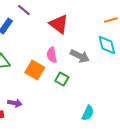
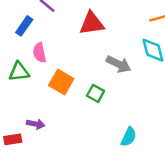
red triangle: (59, 24) -> (92, 23), turned -45
pink semicircle: (52, 55) -> (39, 53), moved

